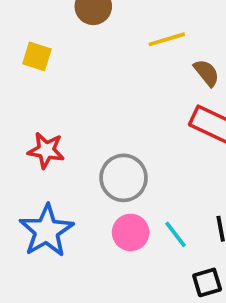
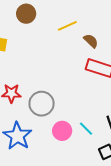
gray circle: (124, 178) -> (42, 104), moved

